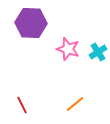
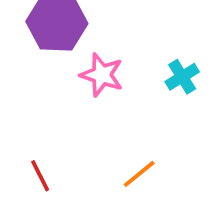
pink star: (68, 49) -> (102, 75), moved

